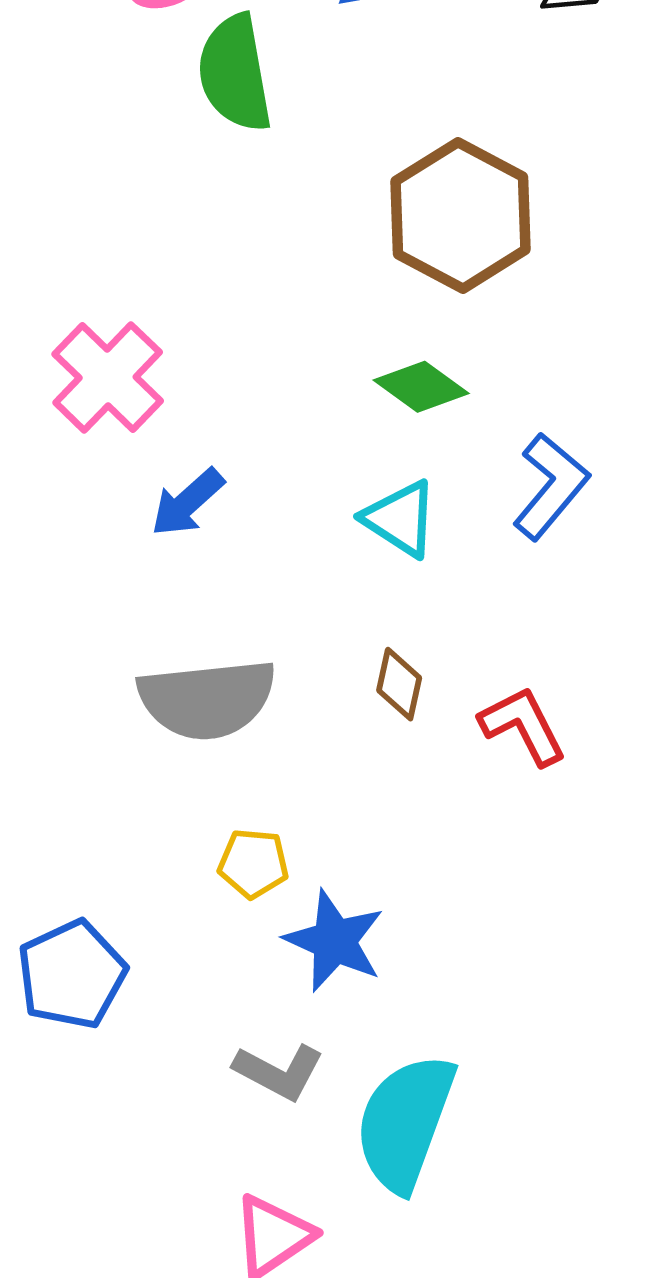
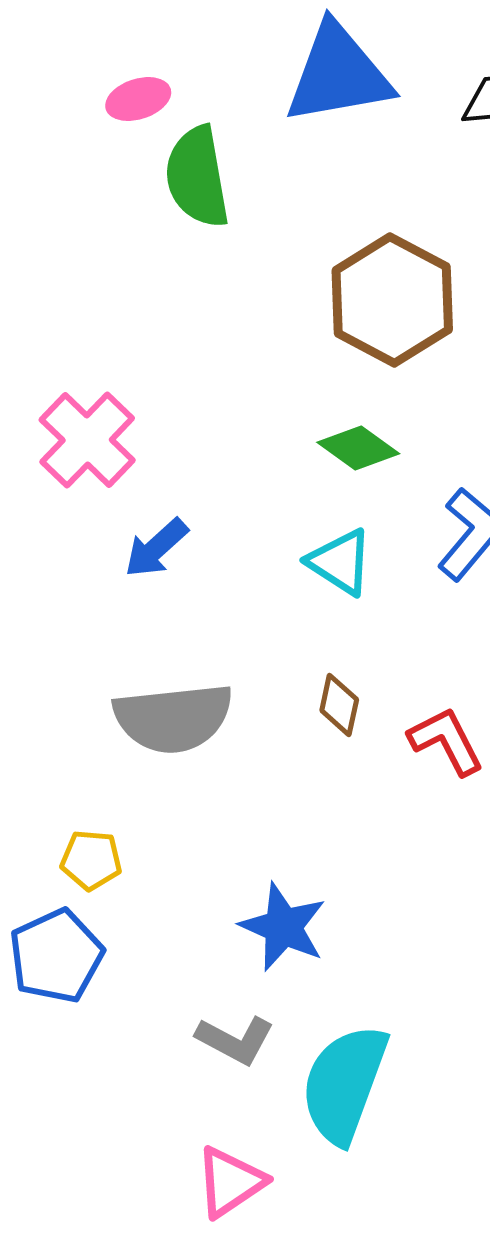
yellow pentagon: (253, 863) -> (91, 860), moved

